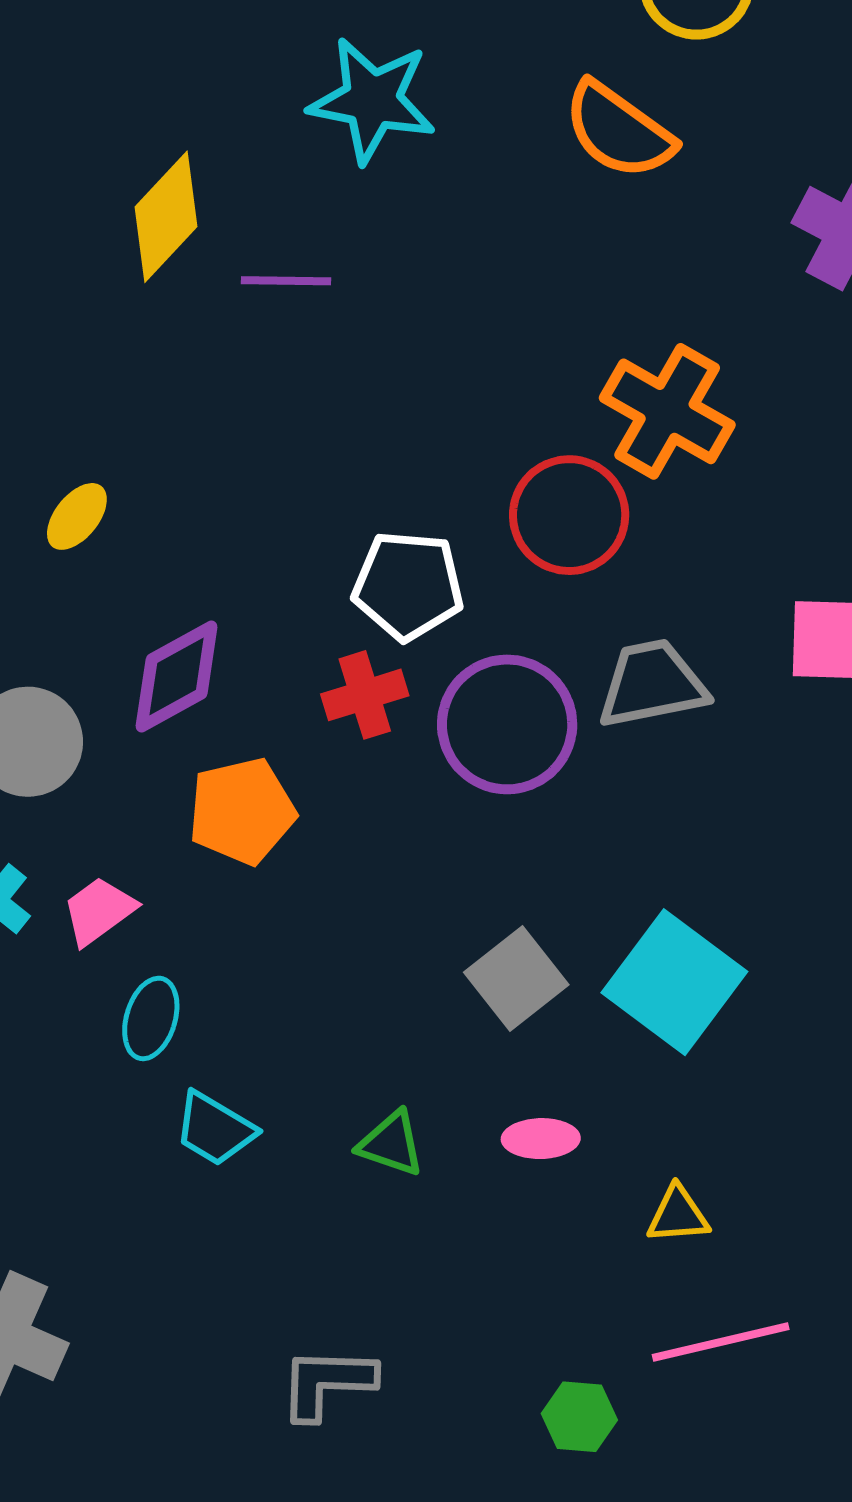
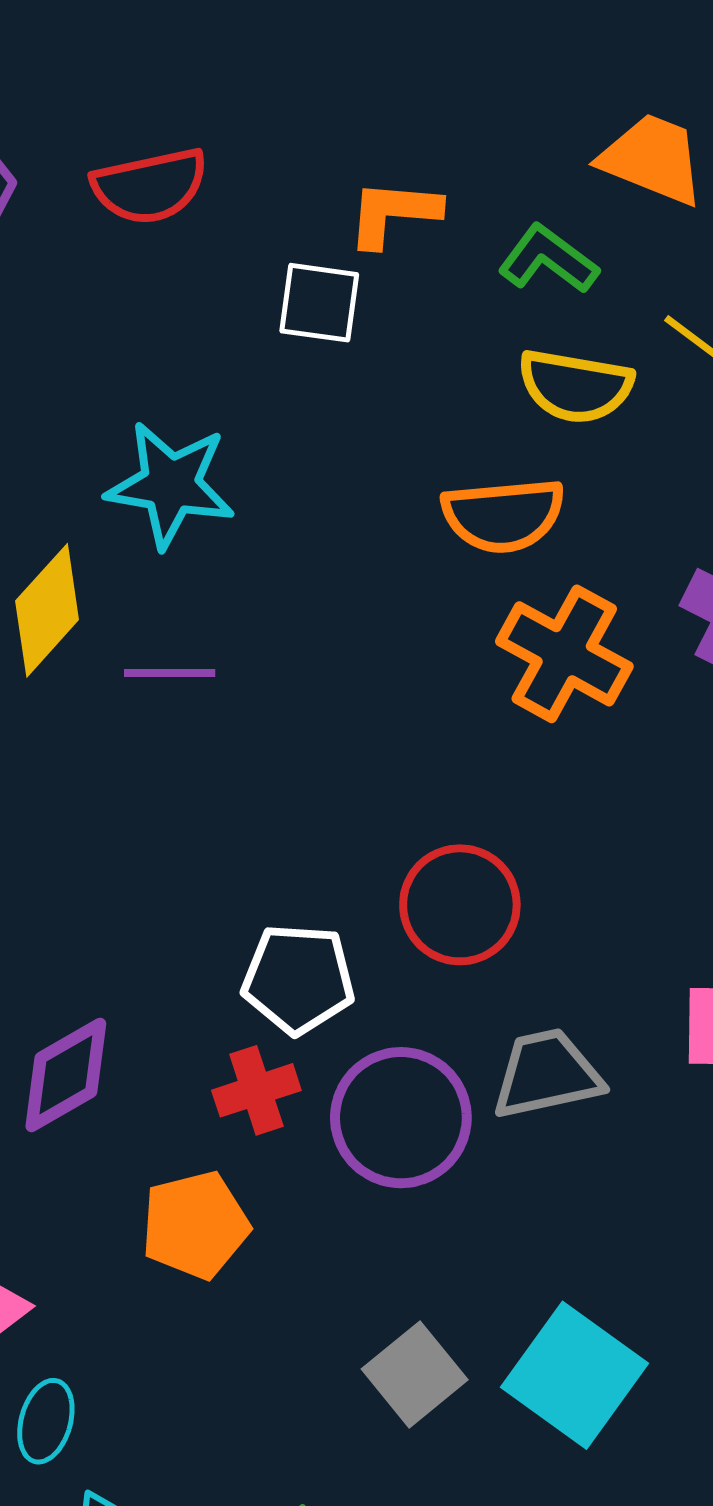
cyan star: (372, 100) -> (171, 485), moved
orange semicircle: (619, 131) -> (503, 515), turned -40
orange cross: (667, 411) -> (564, 654), moved
orange pentagon: (242, 811) -> (195, 1225), moved

